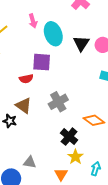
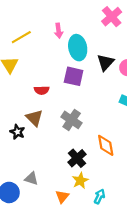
purple square: (42, 62) -> (74, 76), moved
gray cross: (58, 102) -> (72, 120), turned -36
orange diamond: (94, 120) -> (106, 145), turned 35

